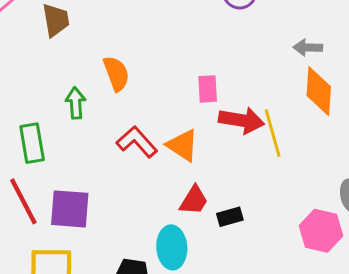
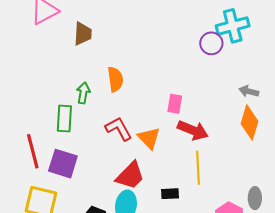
yellow line: (273, 133) -> (198, 168), moved
green rectangle: (32, 143) -> (64, 119), moved
red trapezoid: (194, 200) -> (130, 176), moved, size x1.4

